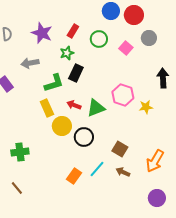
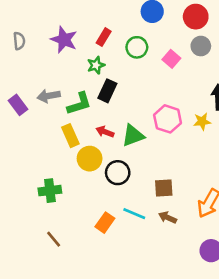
red circle: (134, 15) -> (196, 17), moved
gray arrow: (30, 63) -> (49, 96), moved
yellow star: (146, 107) -> (202, 121), moved
brown square: (120, 149) -> (164, 188), turned -35
green cross: (20, 152) -> (50, 191), moved
cyan line: (97, 169) -> (134, 214), turned 72
brown line: (17, 188) -> (54, 239), moved

